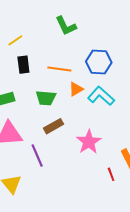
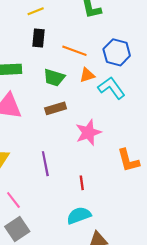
purple line: (37, 156) -> (45, 164), moved
red line: (111, 174) -> (82, 183), moved

